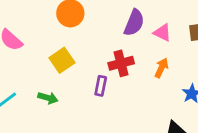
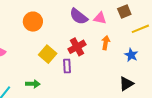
purple semicircle: (134, 23) -> (79, 16), turned 120
yellow square: (62, 60) -> (48, 54), moved

